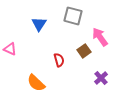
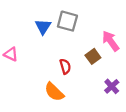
gray square: (73, 16) -> (67, 21), moved
orange semicircle: (36, 83) -> (54, 92), moved

